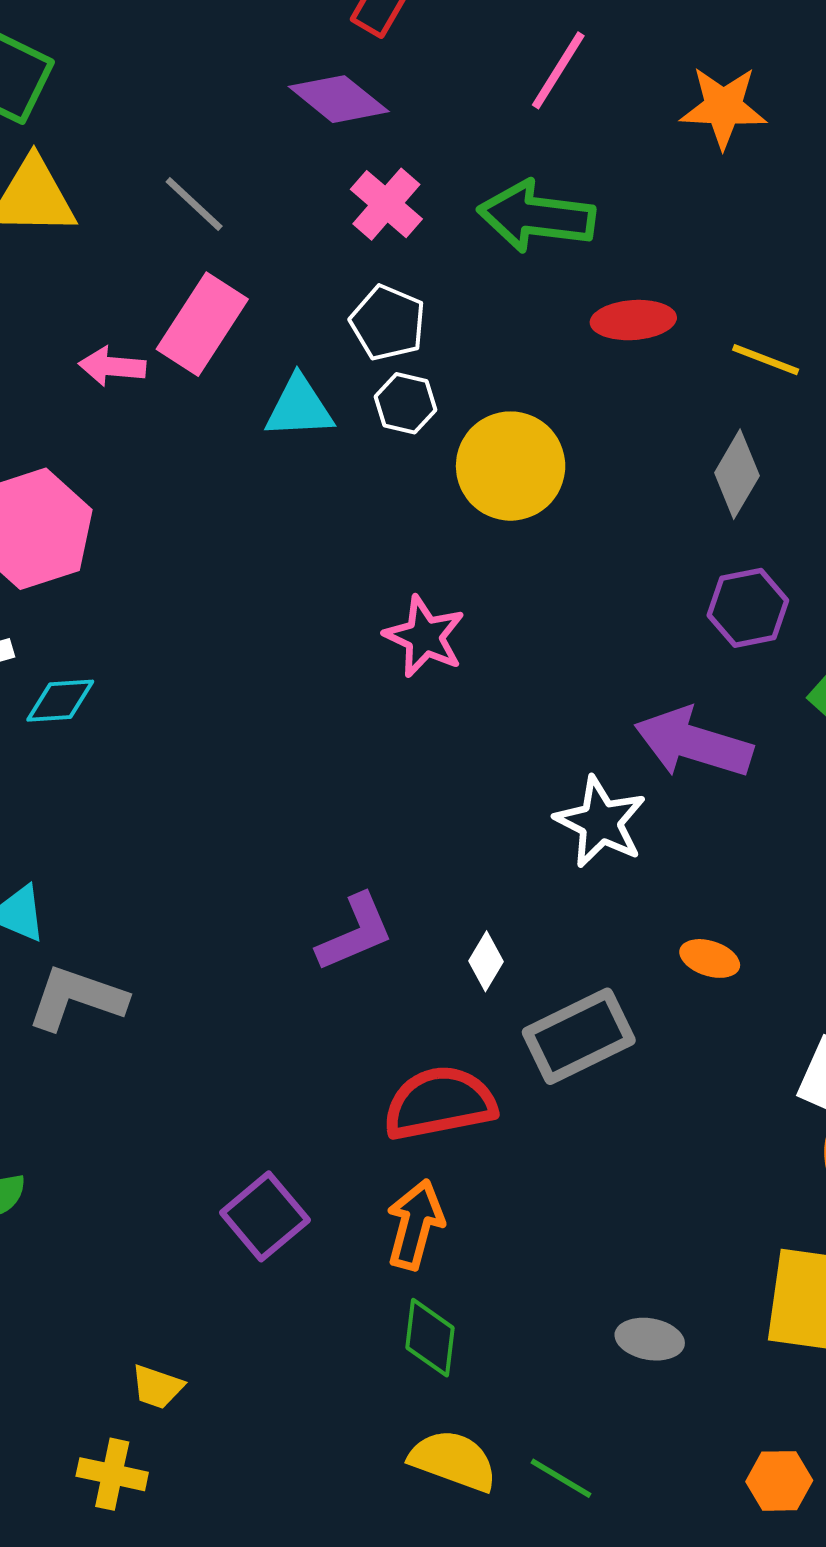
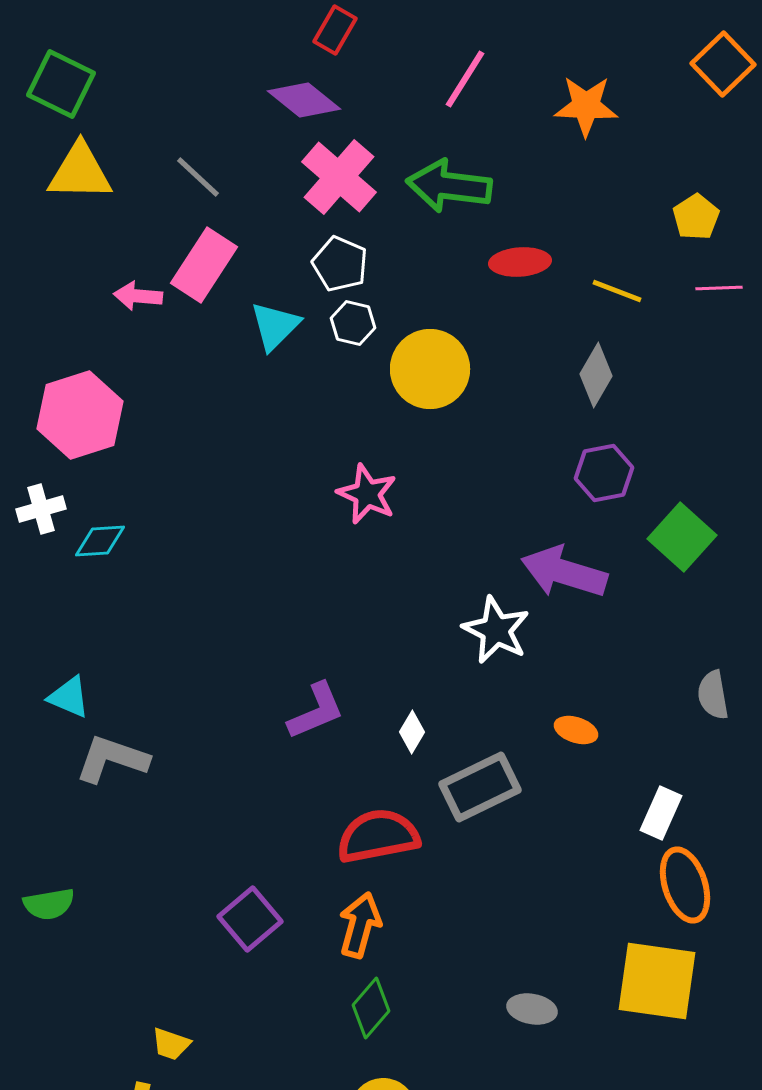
pink cross: (386, 204) -> (339, 177), size x1.4
cyan triangle: (299, 407) -> (275, 326), turned -42
green diamond: (430, 1338) -> (371, 1008), turned 34

